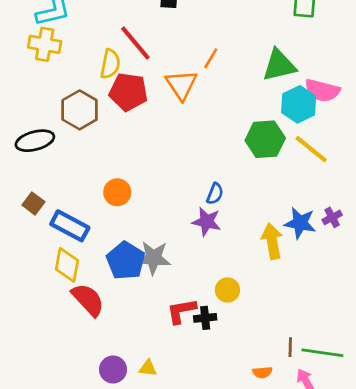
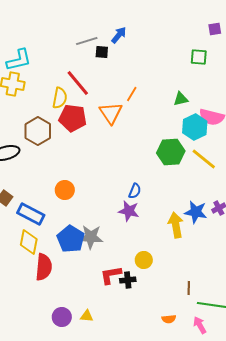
green triangle: (279, 65) -> (181, 99), size x0.6
red semicircle: (88, 300) -> (44, 267), turned 48
brown line: (290, 347) -> (189, 288), moved

